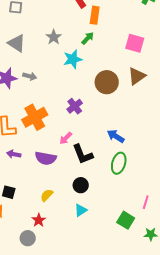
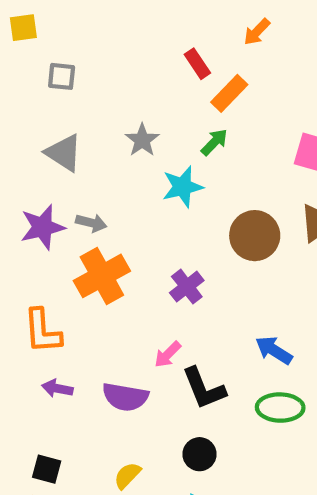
orange rectangle: (95, 15) -> (229, 93), turned 36
orange cross: (35, 117) -> (102, 276), moved
green ellipse: (119, 163) -> (280, 408), turned 75

